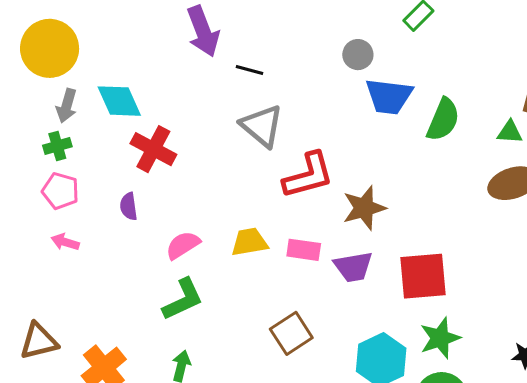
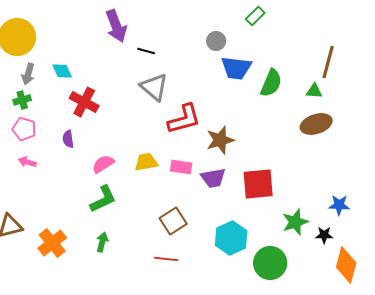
cyan diamond: (119, 101) -> (62, 71), size x0.7
green star: (440, 338) -> (295, 222), moved

